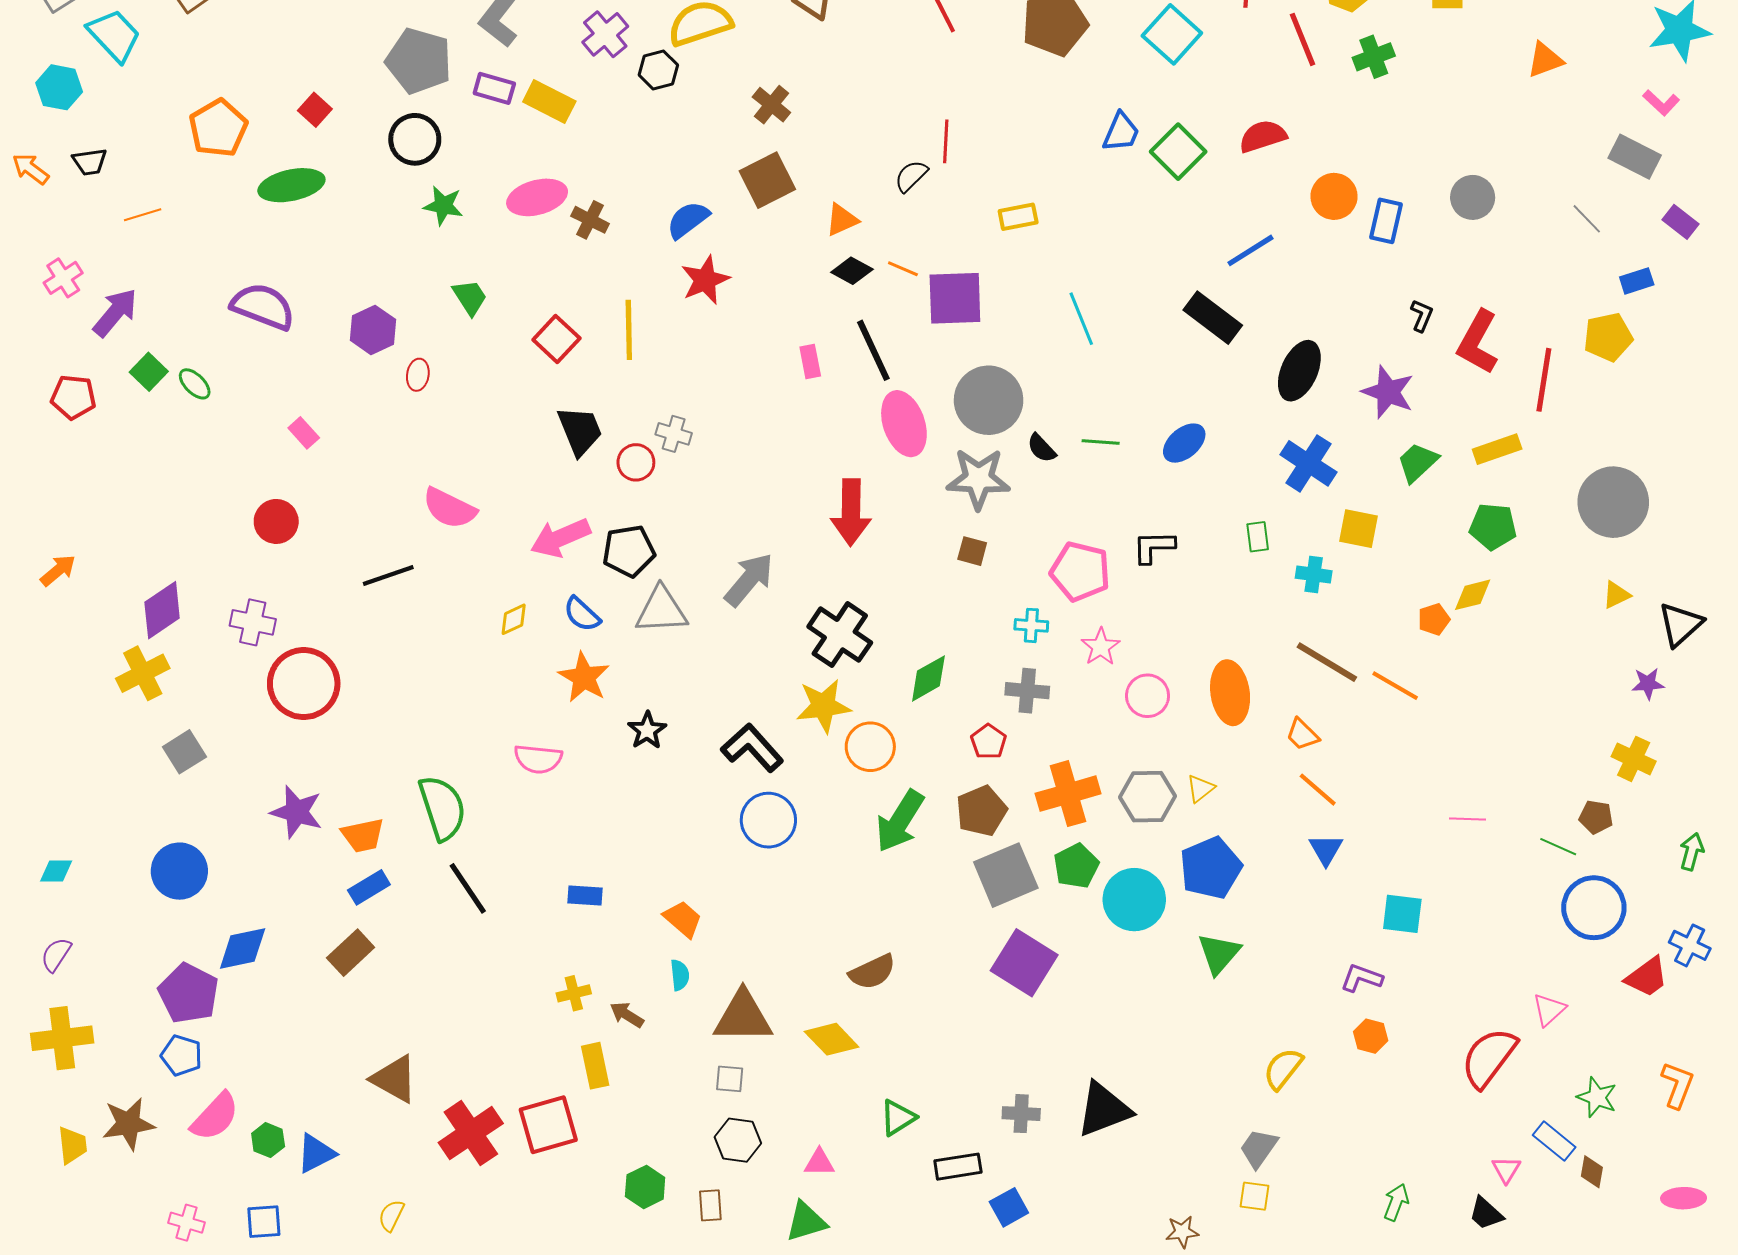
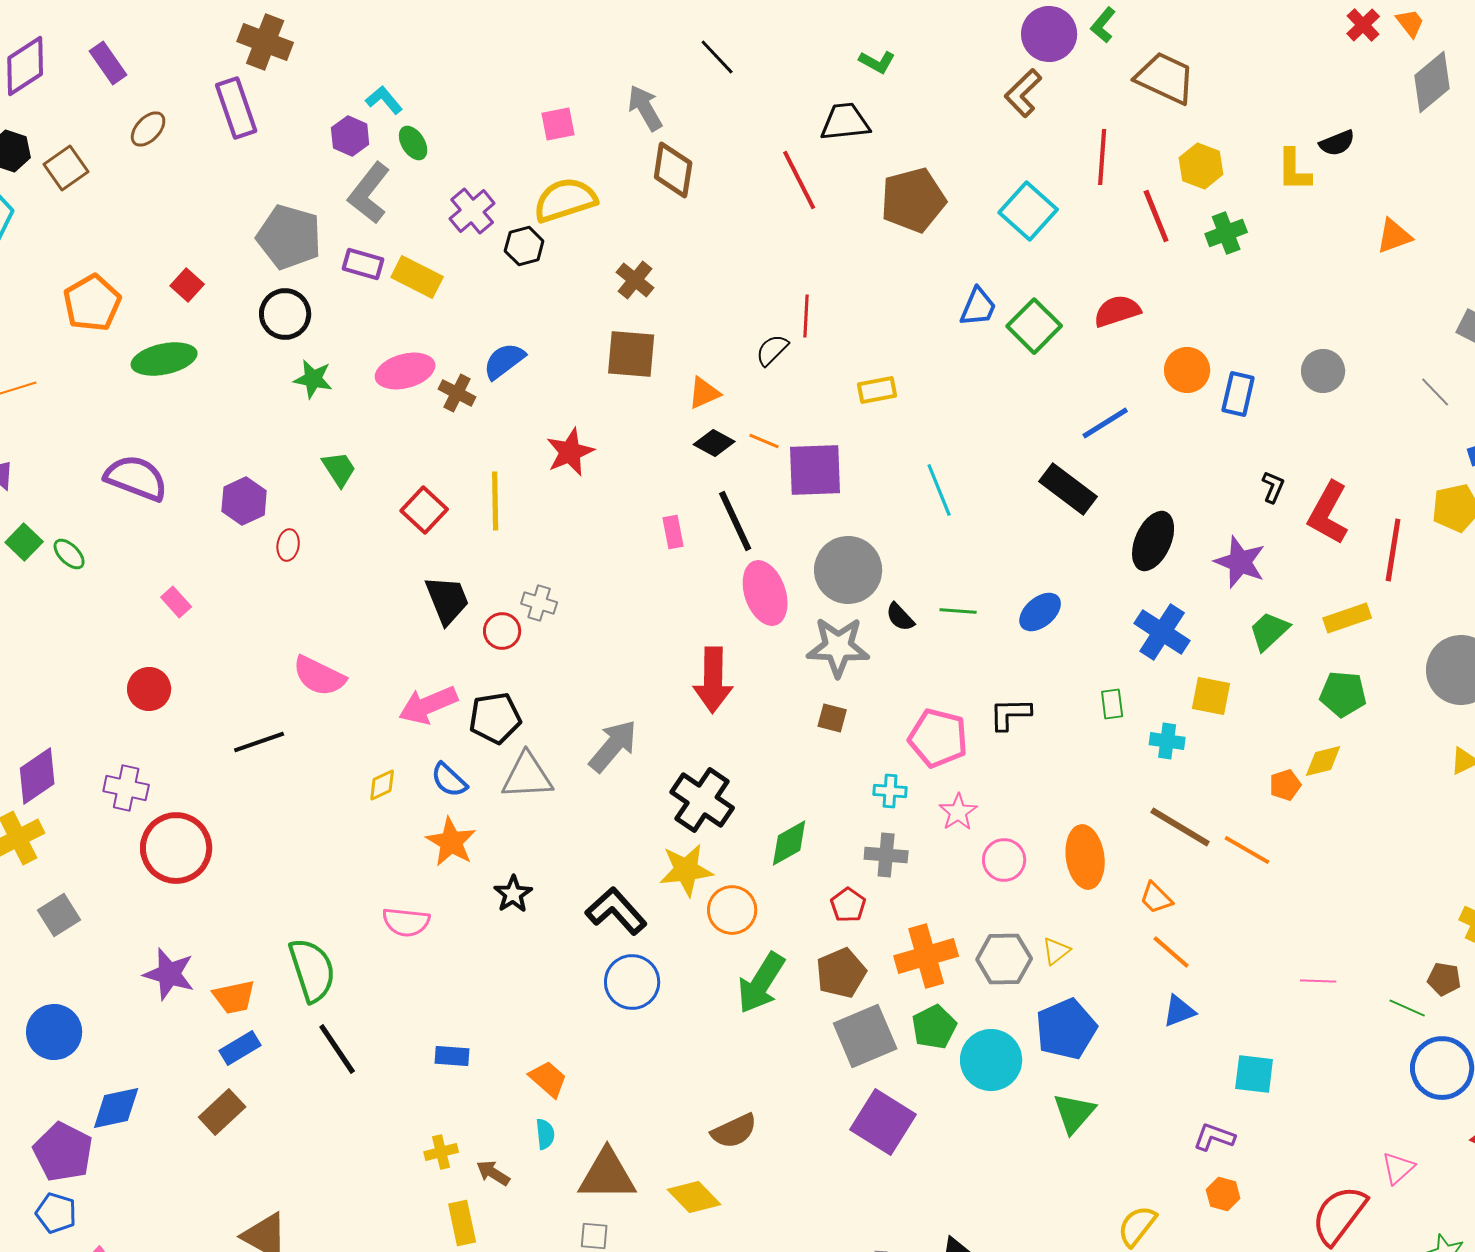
brown square: (767, 180) -> (631, 354), turned 32
blue semicircle: (688, 220) -> (504, 361), moved
blue triangle: (1326, 850) -> (1179, 1011), turned 39

